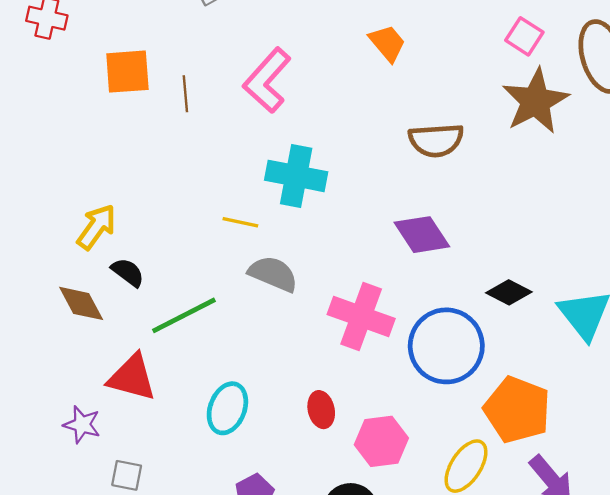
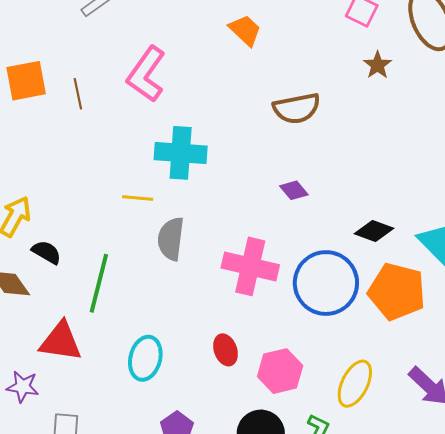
brown star: (535, 101) -> (378, 65), size x0.5
purple diamond: (422, 235) -> (294, 190), size x0.6
gray semicircle: (273, 274) -> (171, 239), turned -99
green line: (184, 315) -> (99, 283), turned -42
orange pentagon: (517, 410) -> (397, 291), moved

